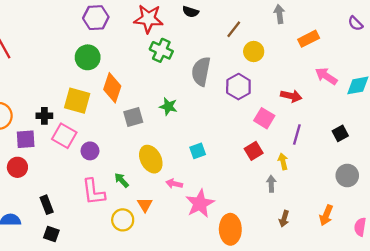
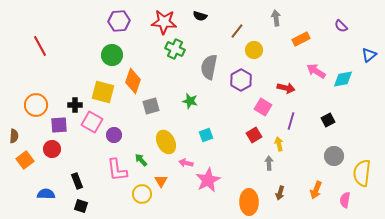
green star: (168, 106) -> (190, 101), moved
orange ellipse: (230, 229) -> (249, 202), moved

